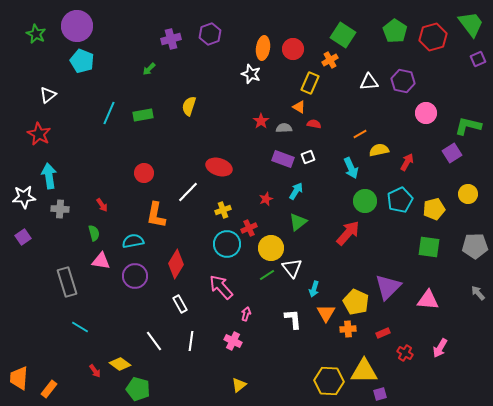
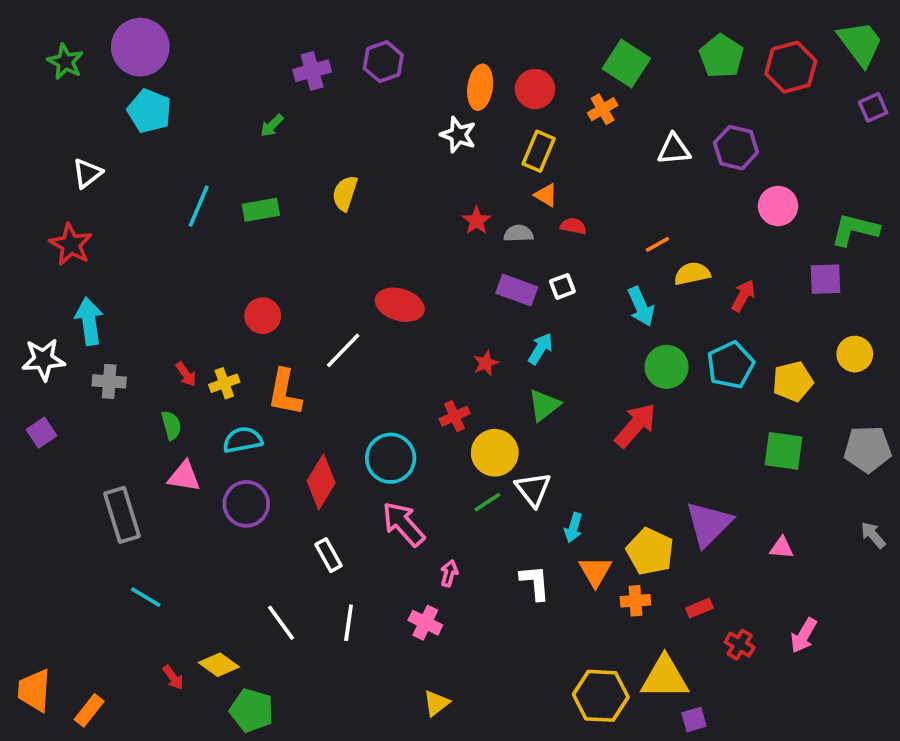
yellow rectangle: (310, 83) -> (539, 151), moved
purple square: (452, 153) -> (826, 279), turned 30
yellow cross: (223, 210) -> (224, 383), moved
cyan circle: (227, 244) -> (391, 458), moved
pink triangle: (428, 300) -> (782, 548), size x0.6

